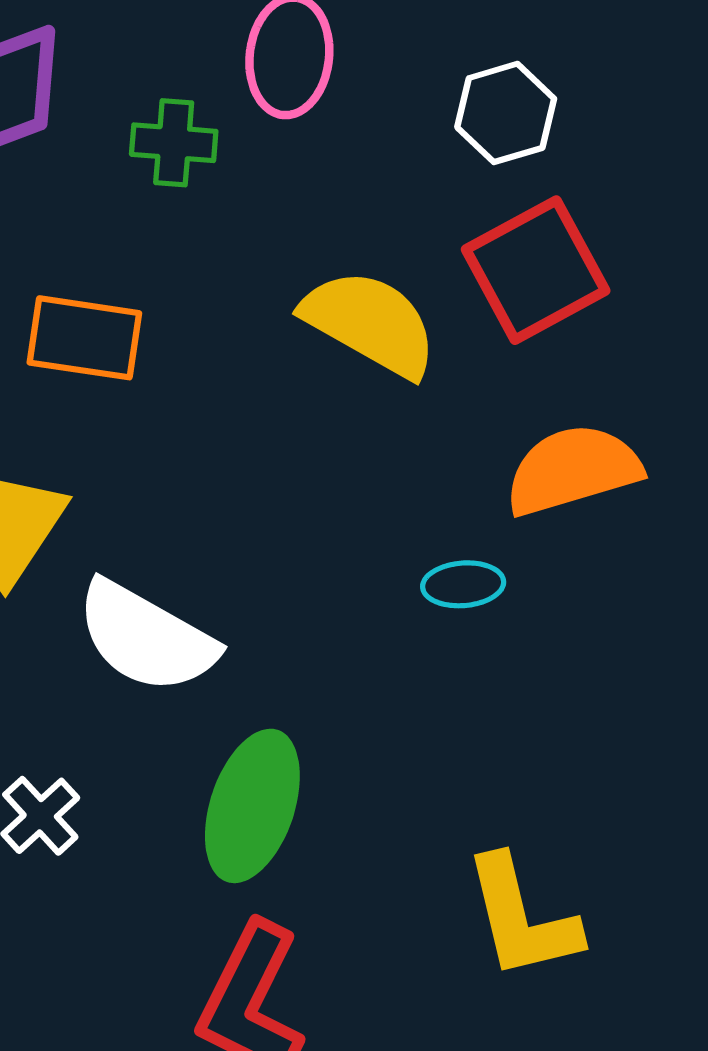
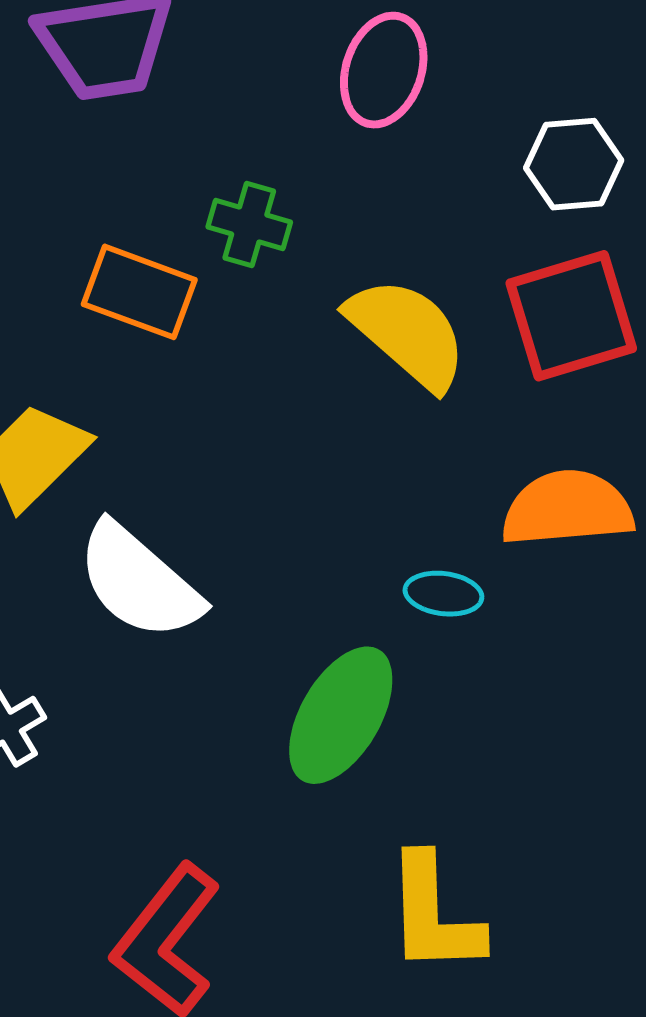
green cross: (174, 143) -> (249, 224), moved
green ellipse: (252, 806) -> (341, 715), moved

